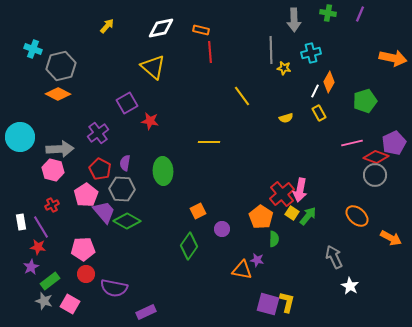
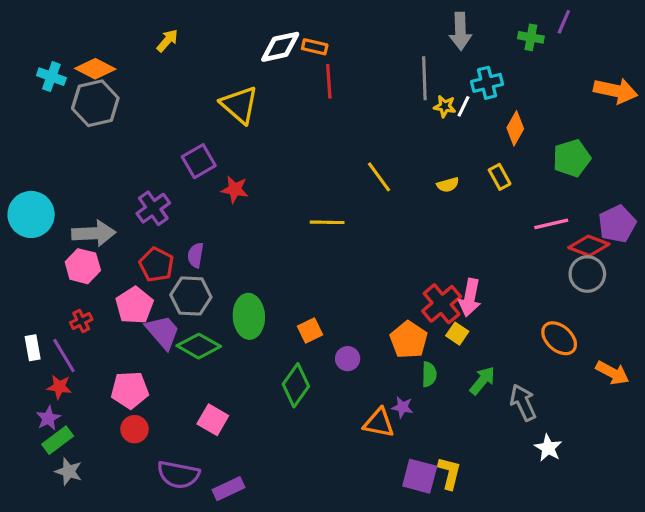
green cross: (328, 13) -> (531, 37), moved
white diamond: (161, 28) -> (280, 47), moved
white line: (315, 91) -> (464, 106), moved
orange diamond: (58, 94) -> (95, 69), moved
yellow line: (242, 96) -> (379, 177), moved
green ellipse: (163, 171) -> (249, 316), moved
green arrow: (308, 216) -> (482, 381), moved
green rectangle: (50, 281) -> (58, 440), moved
purple semicircle: (114, 288) -> (178, 475), moved
pink square: (70, 304) -> (213, 420), moved

